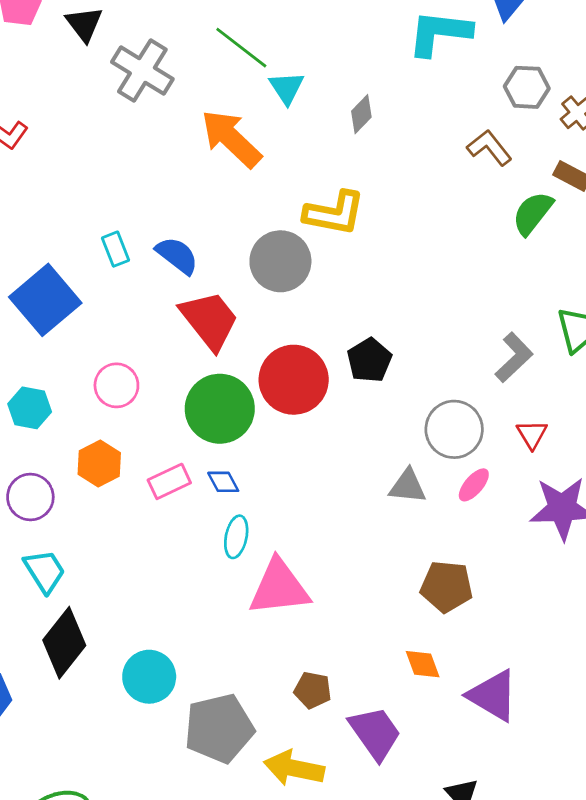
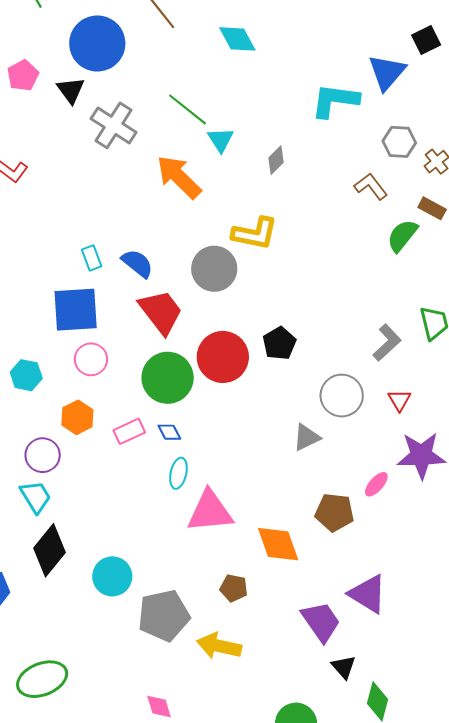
blue square: (45, 300) -> (76, 310), moved, turned 36
pink ellipse: (474, 485) -> (376, 484), moved
gray triangle: (408, 486) -> (306, 437), turned -32
purple circle: (30, 497) -> (43, 455), moved
orange diamond: (423, 664) -> (278, 544), moved, size x1.6
purple trapezoid: (375, 733) -> (321, 622), moved

